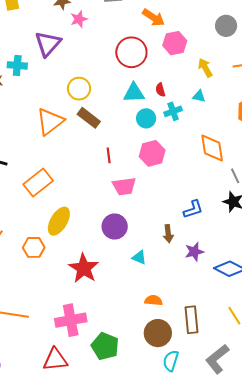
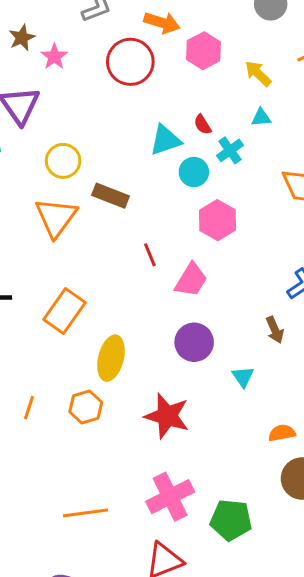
red circle: (131, 52) -> (130, 62), moved
yellow circle: (79, 89) -> (63, 161), moved
red line: (109, 155) -> (150, 255), moved
pink trapezoid: (124, 186) -> (191, 280), turned -35
cyan triangle: (139, 257) -> (243, 377), turned 49

